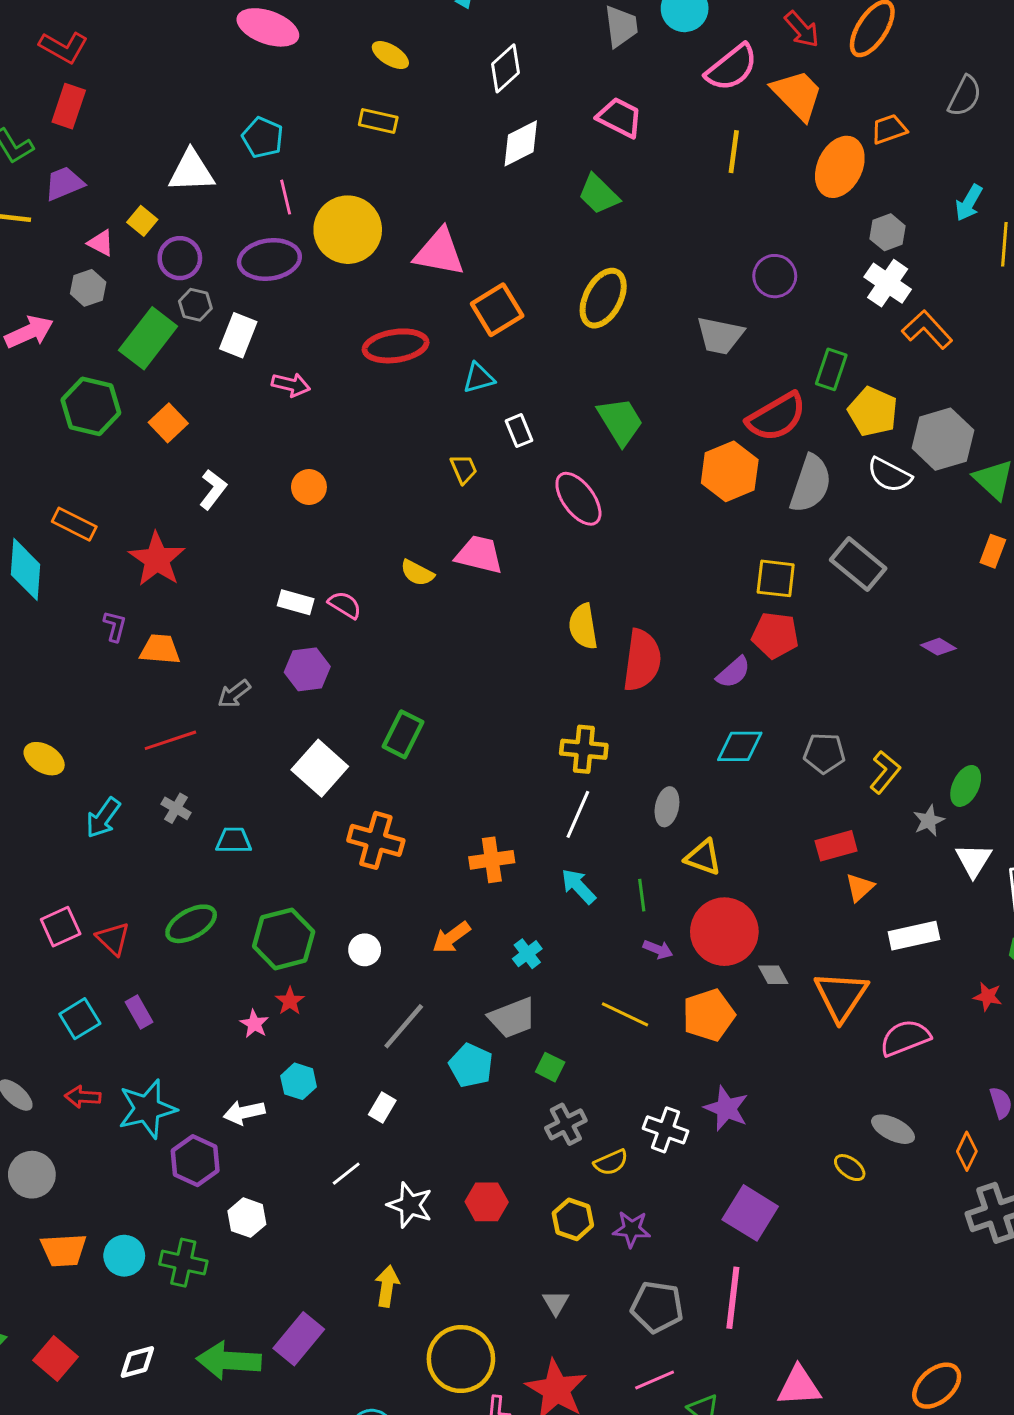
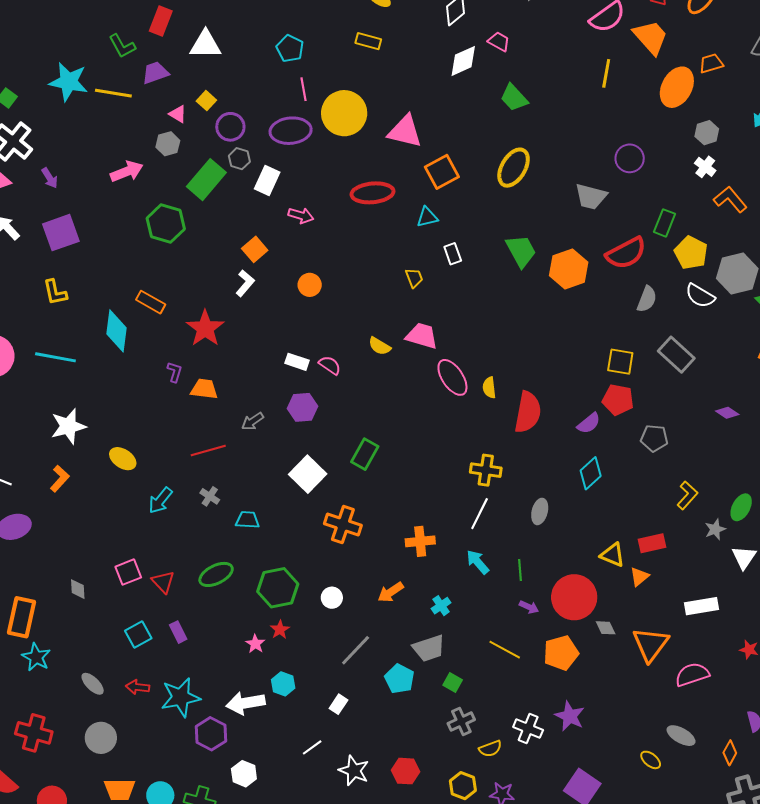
pink trapezoid: (620, 117) -> (499, 41), moved, size x0.7
white triangle: (191, 171) -> (205, 45), moved
white cross: (888, 283) -> (705, 167), size x0.7
orange square: (168, 423) -> (255, 249), moved
orange hexagon: (730, 471) -> (569, 269), moved
gray semicircle: (811, 484) -> (647, 299), size x0.7
pink ellipse: (578, 499) -> (452, 377), moved
yellow semicircle: (583, 626) -> (489, 388), size x0.7
cyan diamond: (740, 746) -> (591, 473), turned -44
gray pentagon: (824, 753) -> (654, 438), moved
yellow triangle: (703, 857) -> (613, 555), moved
orange triangle: (860, 887) -> (639, 577), moved
white arrow: (244, 1112) -> (245, 703), size x1.4

